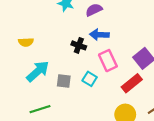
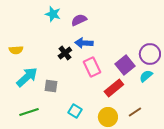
black cross: (79, 45) -> (65, 53), turned 32
cyan square: (90, 79) -> (75, 111), moved

